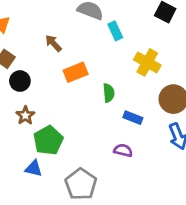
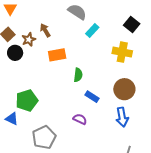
cyan rectangle: (115, 31) -> (92, 31), turned 56
yellow cross: (147, 62) -> (122, 52), moved, turned -30
brown star: (25, 115) -> (29, 39), moved

